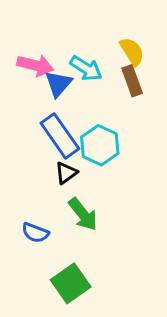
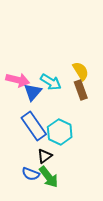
black triangle: (66, 173) -> (45, 156), moved
blue semicircle: (35, 233) -> (31, 174), moved

